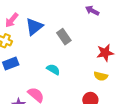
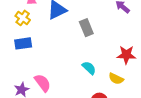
cyan semicircle: (53, 69) -> (89, 68), moved

